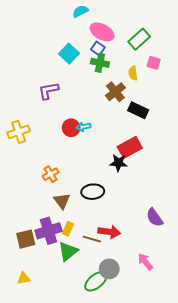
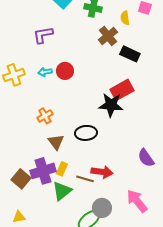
cyan arrow: (83, 127) -> (45, 72), moved
black star: (119, 163) -> (111, 105), size x1.4
brown square: (26, 239) -> (21, 179), turned -36
pink arrow: (145, 262) -> (137, 201), size x1.4

